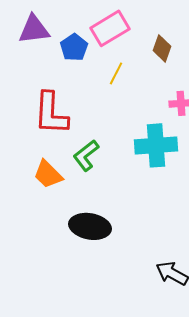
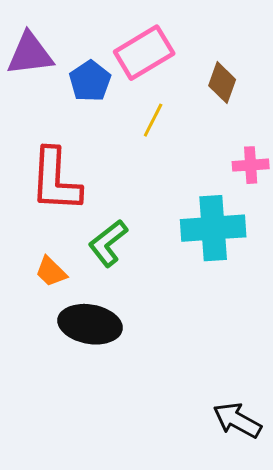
orange trapezoid: (48, 174) -> (51, 272), size x0.7
black ellipse: (90, 226) -> (90, 324), moved

